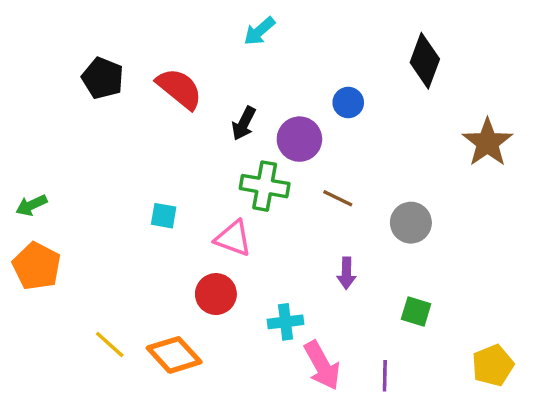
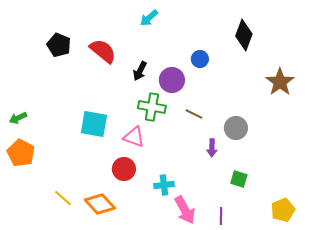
cyan square: (164, 216) -> (94, 124), size x1.8
purple arrow: (346, 273) -> (212, 148), moved

